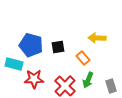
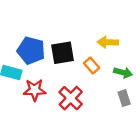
black square: (58, 47) -> (62, 53), size x1.5
green arrow: (88, 80) -> (123, 73), moved, turned -98

